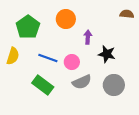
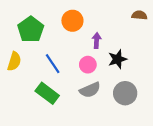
black star: (107, 54) -> (117, 59), turned -30
blue line: (48, 58) -> (53, 64), turned 36
pink circle: (72, 62) -> (88, 65), moved

